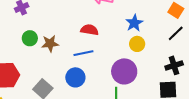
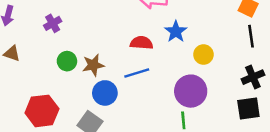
blue star: (134, 23) -> (176, 32), moved
black line: (176, 33) -> (251, 36), turned -48
blue circle: (75, 77) -> (105, 93), moved

